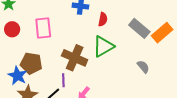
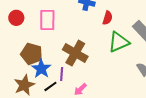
green triangle: (103, 46) -> (119, 42), moved
blue star: (18, 76) -> (41, 69), moved

